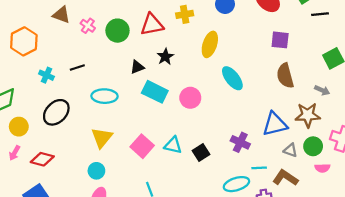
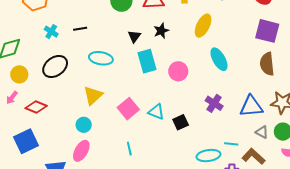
purple square: (280, 40) -> (267, 31), size x1.4
black triangle: (137, 67) -> (134, 36), turned -40
cyan rectangle: (155, 92) -> (147, 61), turned 40
purple cross: (240, 142) -> (214, 103), moved

